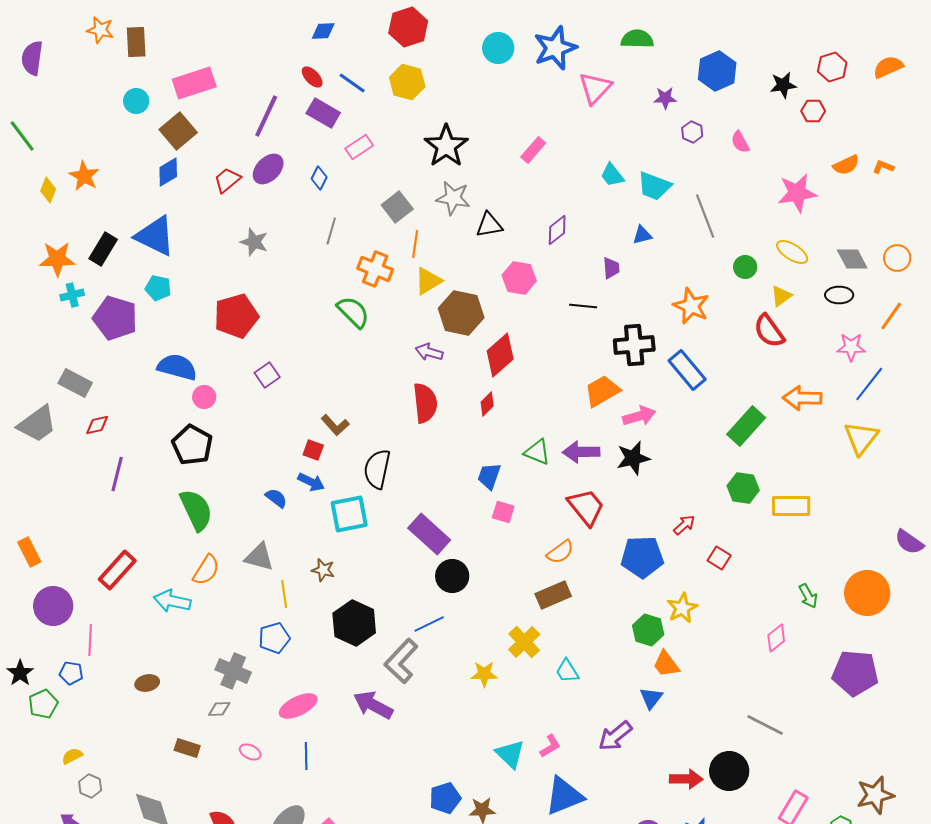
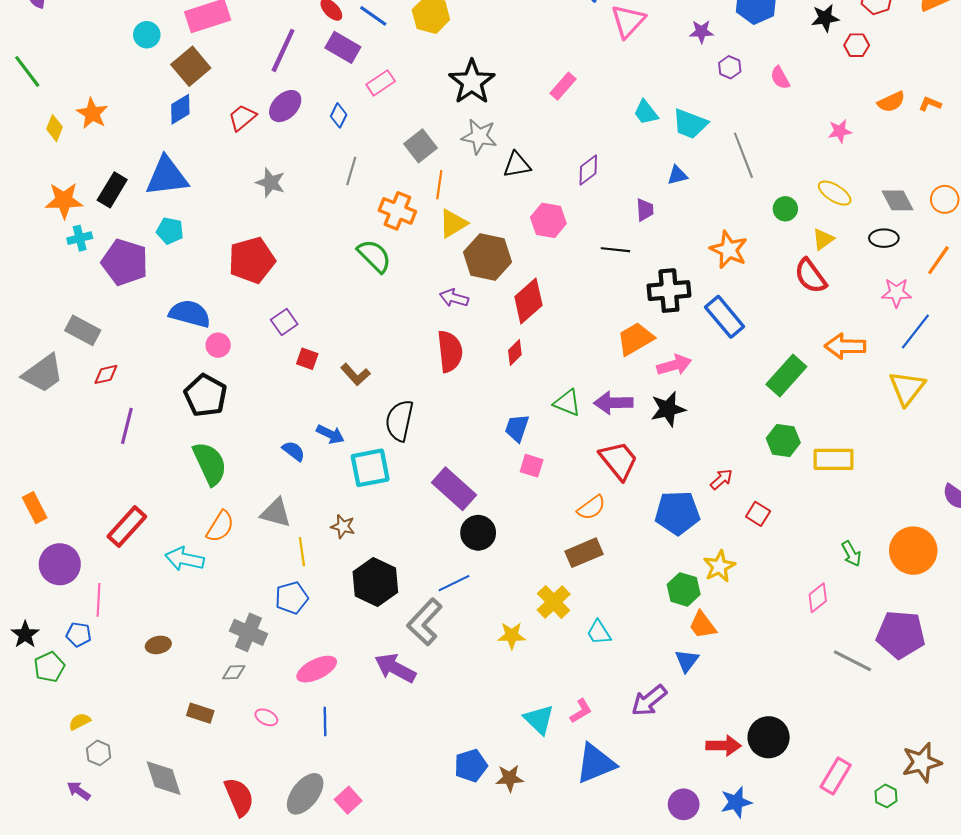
pink star: (797, 193) -> (840, 131), size x0.6
blue triangle: (155, 236) -> (167, 176), turned -33
red square: (313, 450) -> (307, 359), moved
gray line: (765, 725) -> (852, 661), moved

